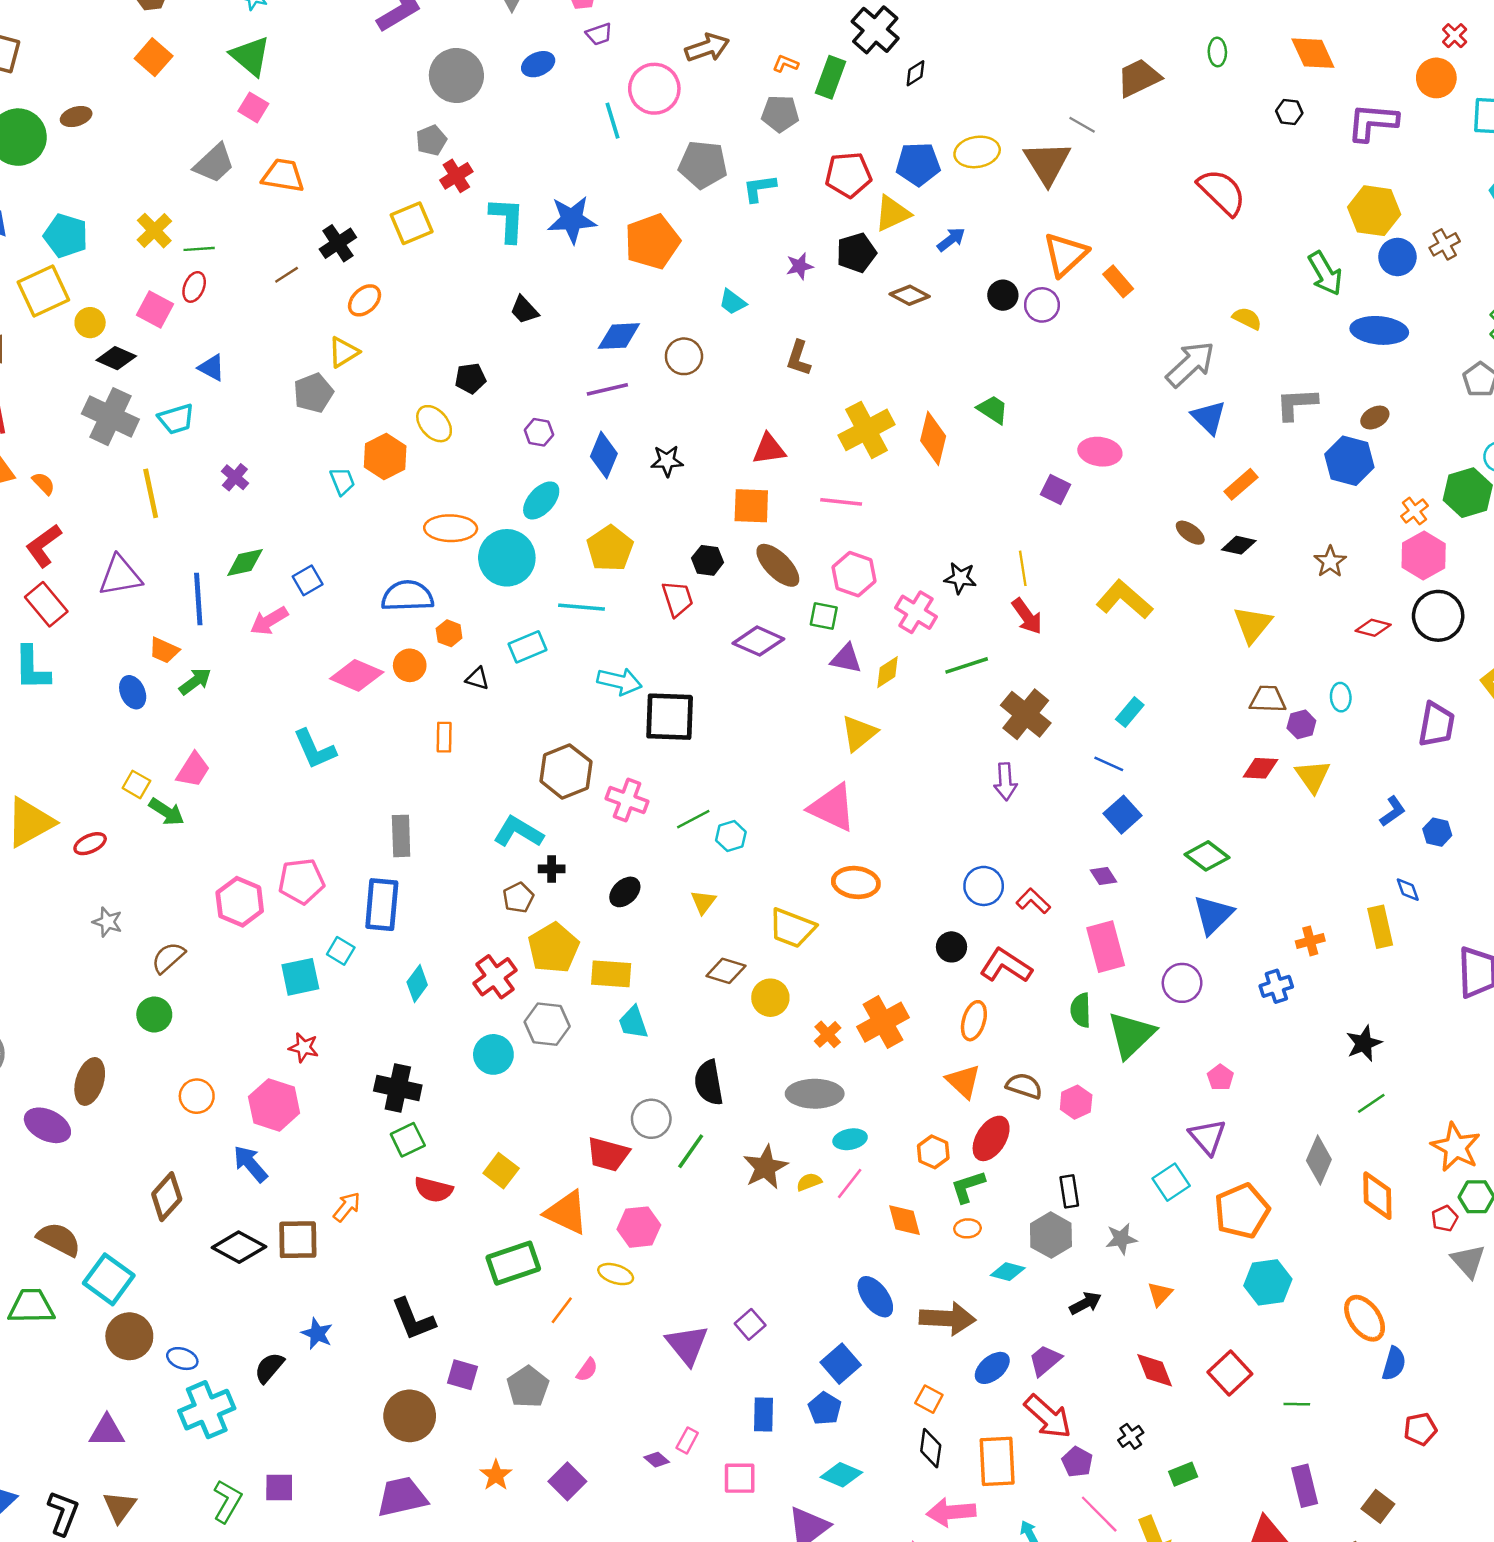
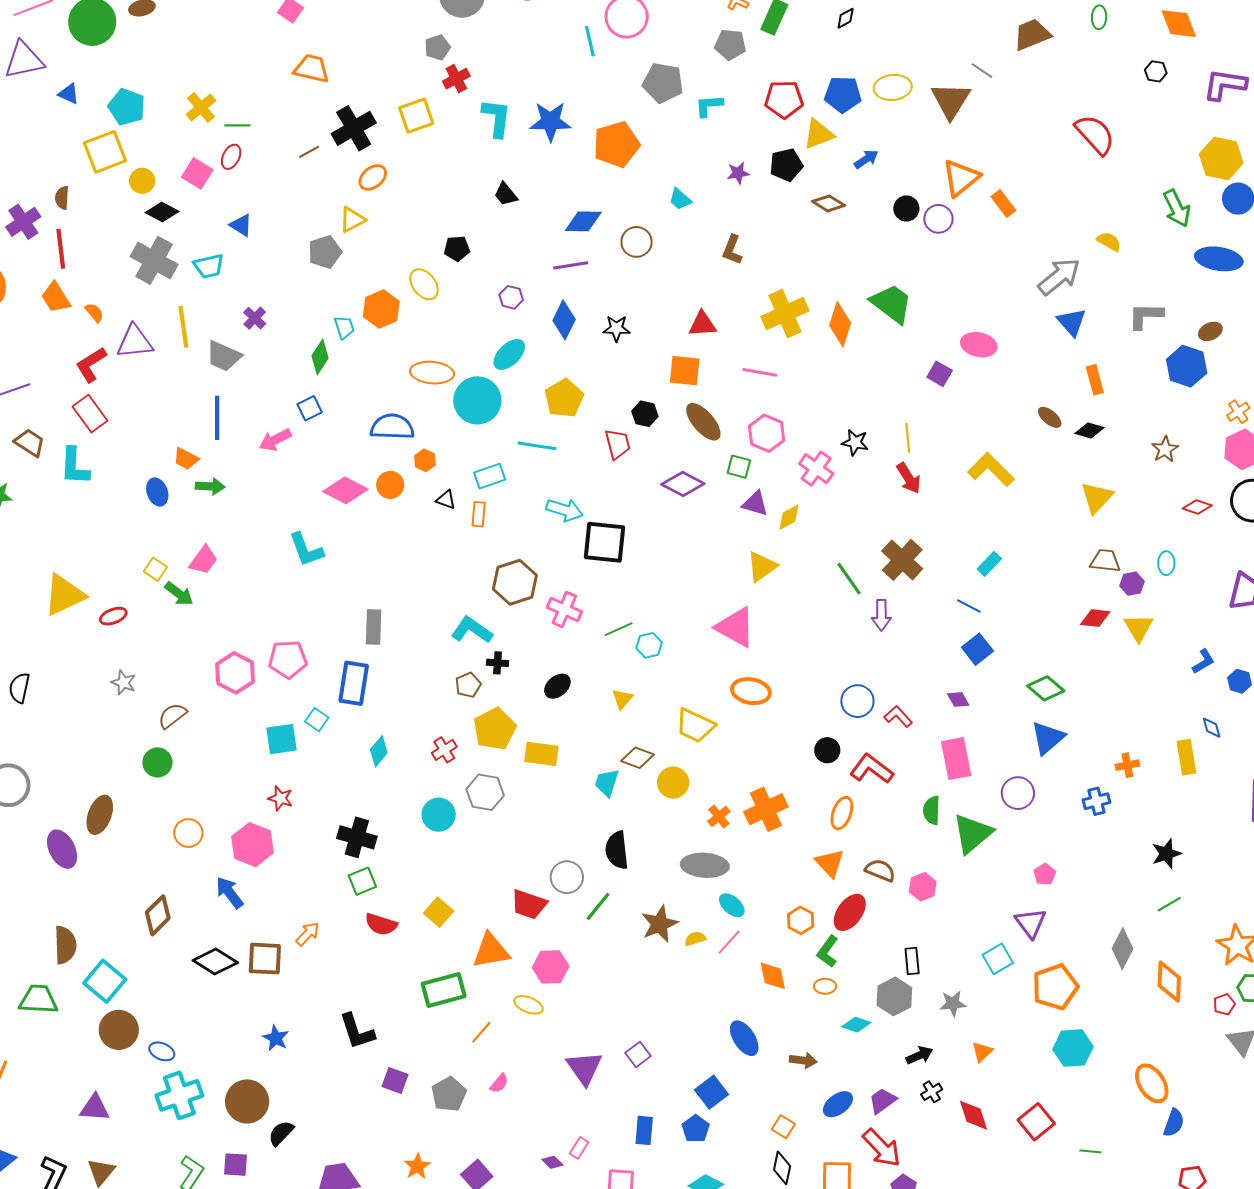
gray trapezoid: (214, 163) -> (224, 356), moved, turned 63
black cross: (338, 243) -> (354, 128), size x1.4
green trapezoid: (993, 409) -> (892, 303), size x1.6
orange rectangle: (1241, 484) -> (1095, 380), turned -68
green diamond: (245, 563) -> (320, 357), moved, turned -48
purple triangle: (120, 576) -> (135, 342), moved
green line: (967, 665) -> (849, 579), moved, turned 69
green arrow: (195, 681) -> (210, 486), turned 36
orange rectangle: (444, 737) -> (479, 514), moved
red cross: (495, 977) -> (444, 750), size x0.7
cyan trapezoid: (633, 1023) -> (607, 783), moved, turned 32
purple ellipse: (47, 1125) -> (62, 849), turned 33
cyan ellipse: (850, 1139) -> (732, 905), turned 48
green L-shape: (968, 1187) -> (828, 951), turned -40
orange triangle: (567, 1212) -> (491, 951), turned -39
brown semicircle: (59, 1239) -> (65, 945), turned 57
brown arrow: (947, 1318) -> (803, 1060), size x0.6
black semicircle: (269, 1368) -> (281, 1133), moved
brown circle: (410, 1416) -> (247, 1101), moved
black cross: (1131, 1436) -> (932, 1092), moved

